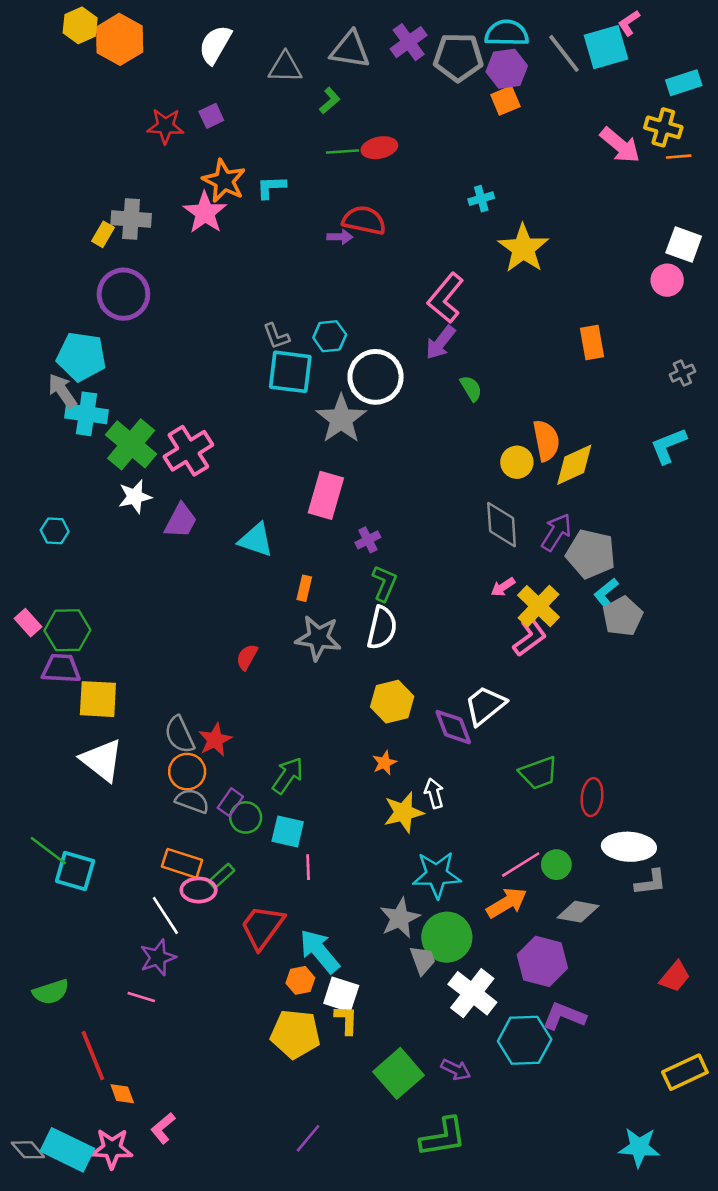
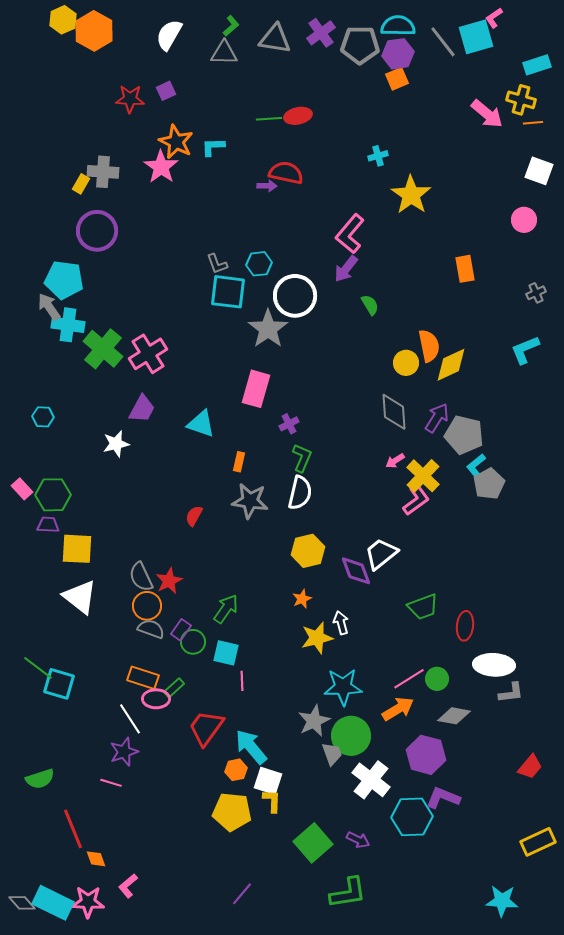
green L-shape: (330, 101) -> (231, 26), moved
white square: (684, 244) -> (539, 171), moved
white star: (135, 497) -> (116, 444), moved
purple trapezoid: (61, 668) -> (48, 525), size x0.7

